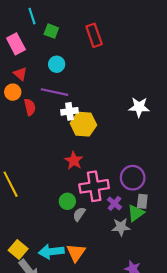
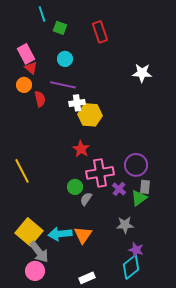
pink rectangle: (16, 44) -> (26, 54), moved
white star: (139, 107) -> (142, 73), moved
gray star: (121, 227) -> (125, 225), moved
yellow square: (18, 249) -> (29, 232), size x1.5

